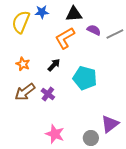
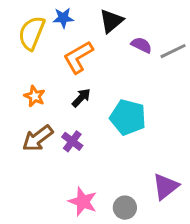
black triangle: (74, 14) -> (111, 21), turned -36
orange L-shape: (65, 38) -> (78, 57), moved
gray circle: (91, 138) -> (125, 208), moved

